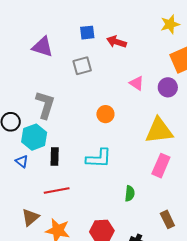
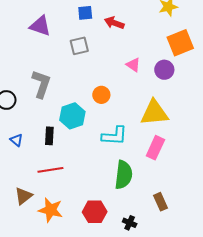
cyan hexagon: (34, 137) -> (72, 116), moved
cyan L-shape: (99, 158) -> (114, 136), moved
green semicircle: (130, 193) -> (123, 175), size x1.8

